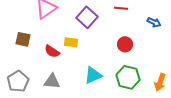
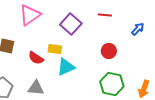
blue arrow: (154, 22) -> (138, 29), turned -72
cyan triangle: (93, 75) -> (66, 67), moved

